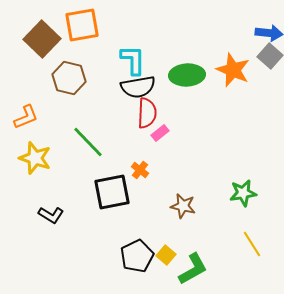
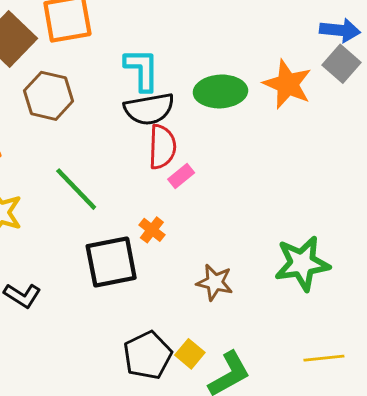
green star: (243, 193) -> (302, 263), size x1.4
yellow line: (252, 244) -> (324, 358), moved, turned -64

